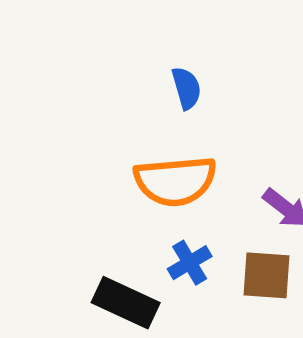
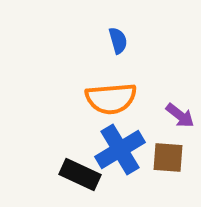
blue cross: (190, 263) -> (120, 150), size x1.8

